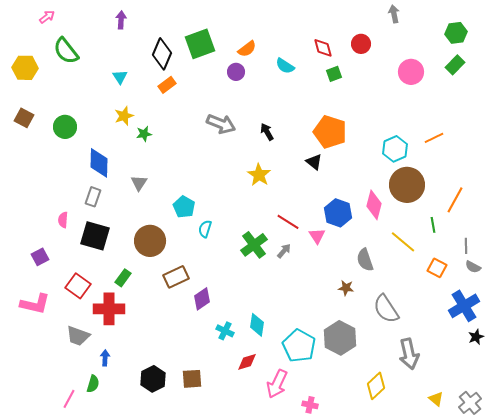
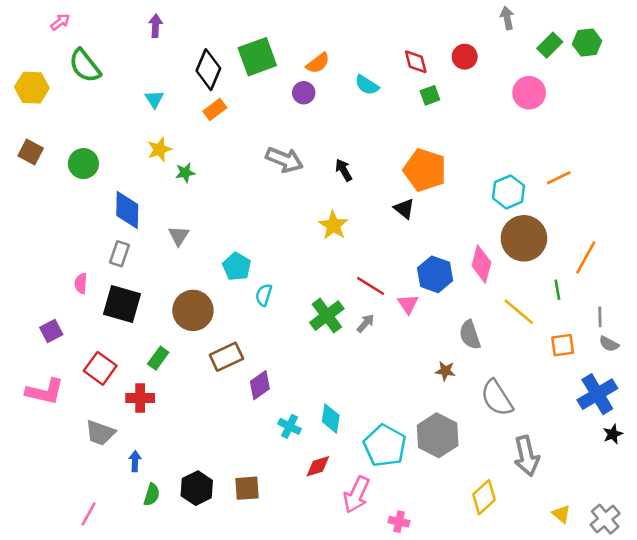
green rectangle: (455, 65) -> (550, 45), moved
orange square: (437, 268) -> (563, 345), turned -36
red cross: (109, 309) -> (140, 398), size x0.7
green semicircle: (93, 384) -> (152, 495), moved

